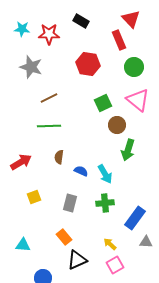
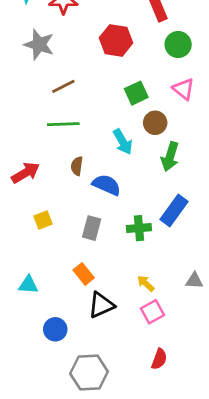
pink triangle: (138, 100) -> (183, 89), size x0.7
blue semicircle: (81, 171) -> (107, 185), size x1.5
cyan arrow: (105, 174) -> (123, 142), moved
blue rectangle: (135, 218) -> (174, 211), moved

